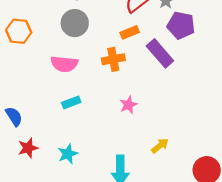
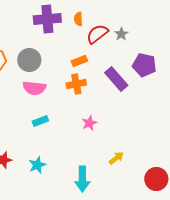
gray circle: (75, 23) -> (29, 60), moved
purple pentagon: (181, 25) -> (144, 65), moved
orange rectangle: (130, 32) -> (79, 61), moved

